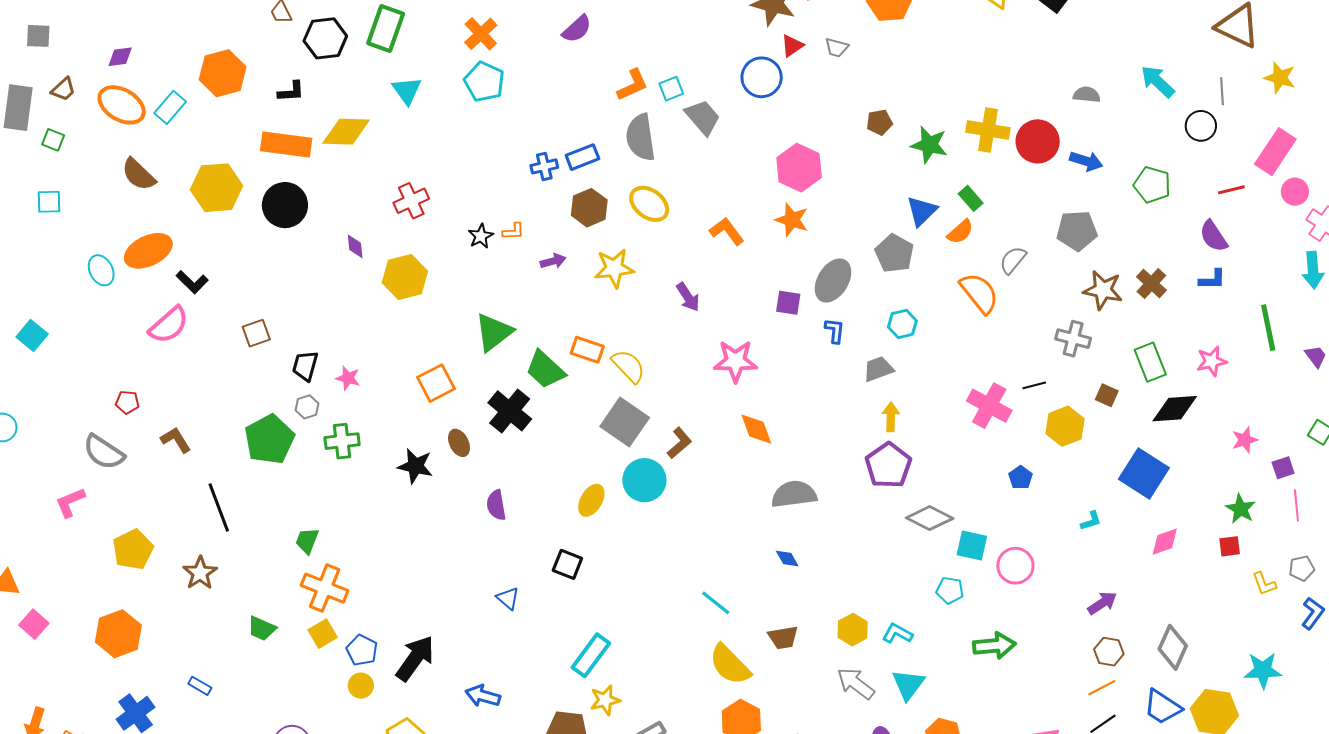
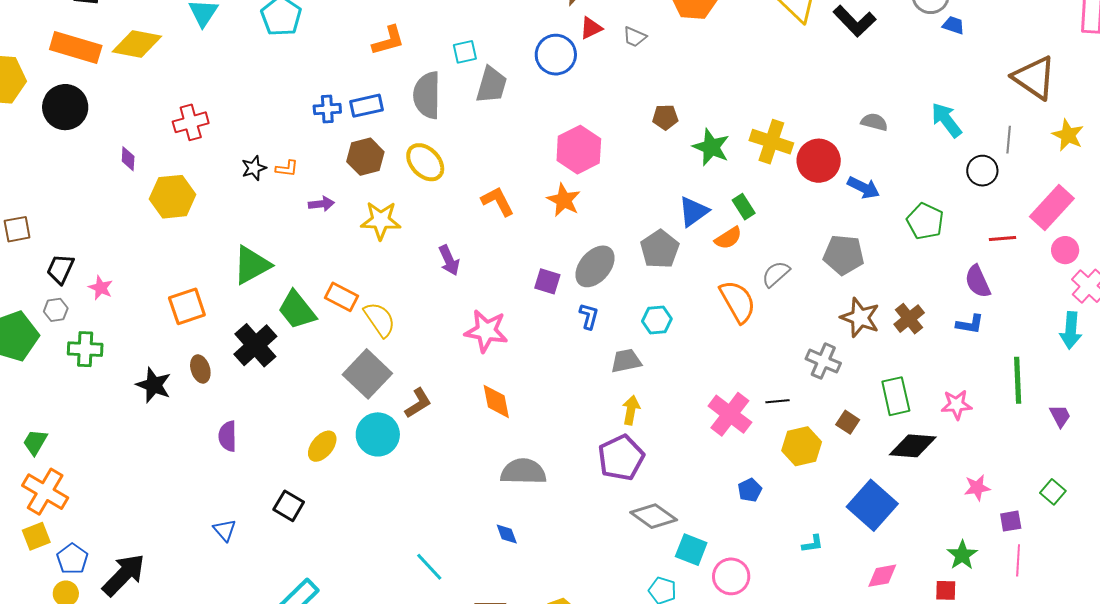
orange L-shape: (633, 85) -> (388, 41), moved
gray trapezoid: (703, 117) -> (491, 85), turned 48

